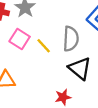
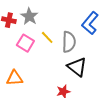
yellow line: (44, 46) -> (47, 37), moved

